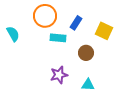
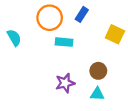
blue rectangle: (76, 23) -> (82, 14), moved
brown circle: (86, 53) -> (98, 71), moved

